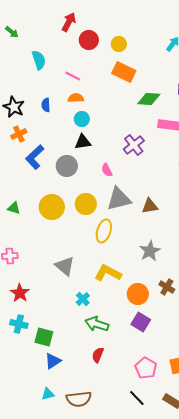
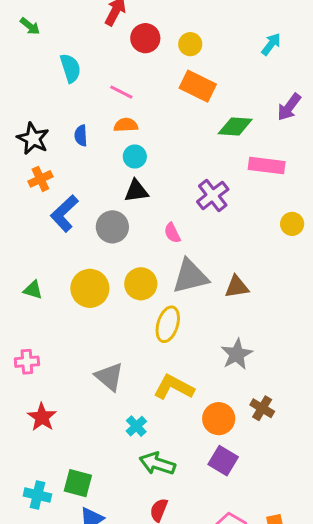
cyan cross: (19, 324) -> (37, 495), moved

